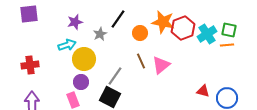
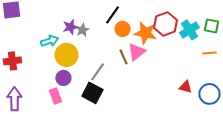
black line: (118, 19) -> (112, 15), moved
purple star: (75, 22) -> (70, 27), moved
orange star: (163, 22) -> (145, 33), moved
orange line: (227, 45) -> (209, 53), moved
pink triangle: (161, 65) -> (136, 52), moved

